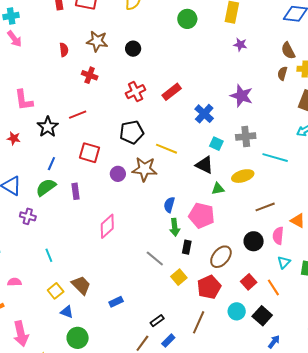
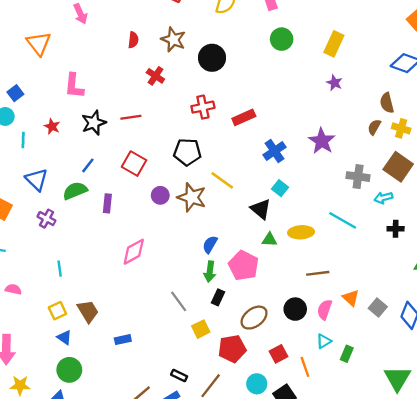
black circle: (133, 49) -> (212, 58), size x1.5
gray cross: (246, 137) -> (358, 177), moved
black rectangle: (157, 321) -> (179, 376), moved, turned 48

